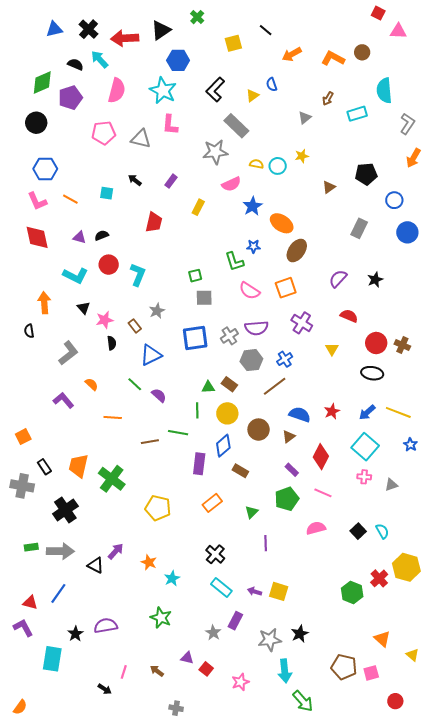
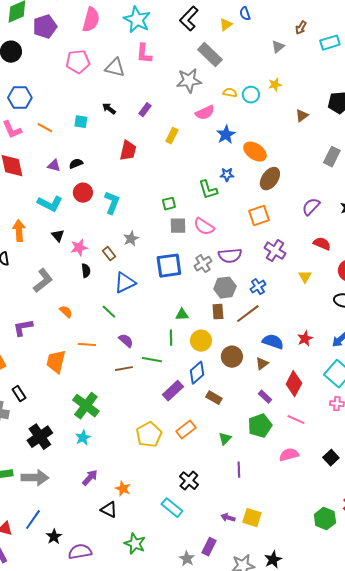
pink semicircle: (249, 291) -> (204, 227), moved
brown rectangle: (229, 384) -> (218, 312), moved, turned 49
purple semicircle: (159, 395) -> (126, 341), moved
purple L-shape: (63, 400) -> (23, 328), moved, turned -60
purple rectangle: (199, 464) -> (173, 391), turned 40
orange trapezoid: (78, 466) -> (56, 362), moved
yellow pentagon: (158, 508) -> (149, 435), moved, turned 30
black triangle: (96, 565) -> (109, 510), moved
cyan star: (172, 578) -> (83, 438), moved
cyan rectangle: (221, 587) -> (172, 508), moved
black star: (75, 634) -> (54, 537), moved

